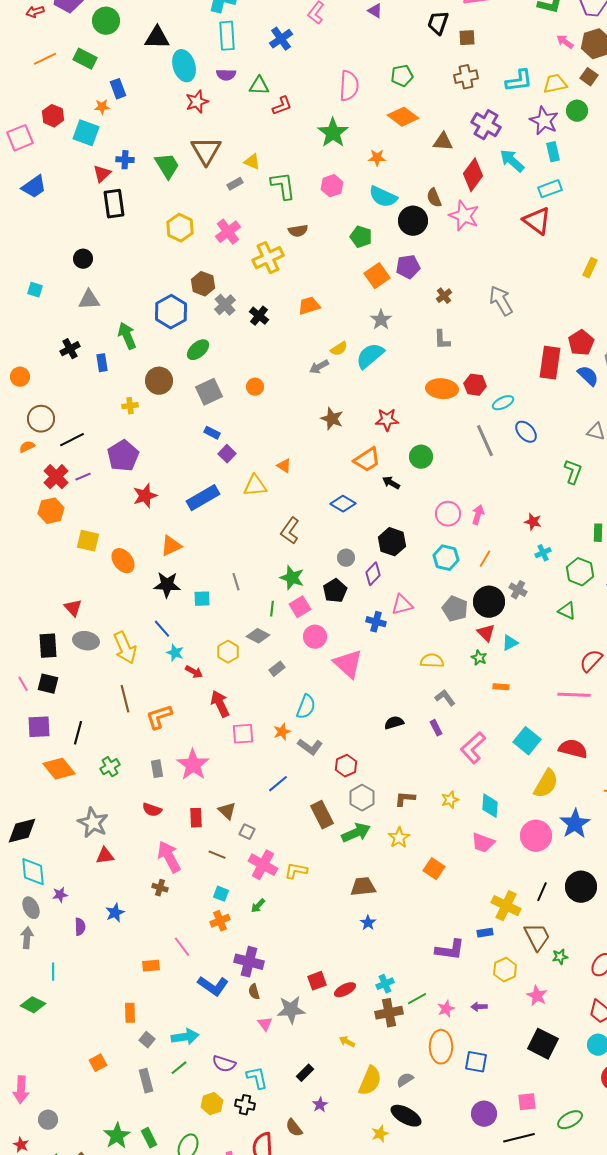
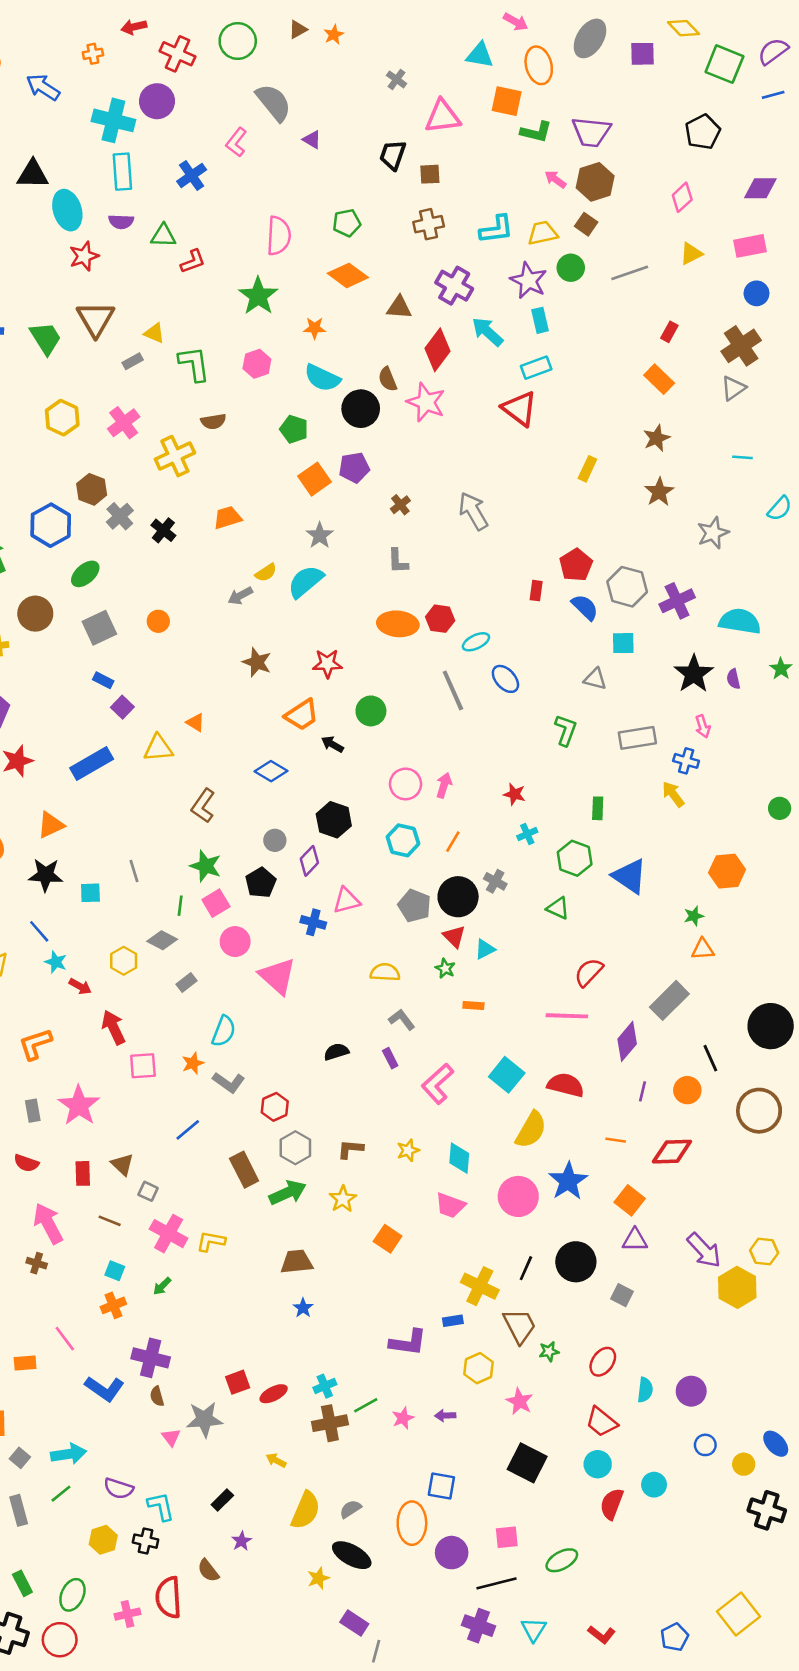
red rectangle: (550, 363) -> (536, 591), size x0.5
orange ellipse: (441, 1047) -> (412, 1523), moved

